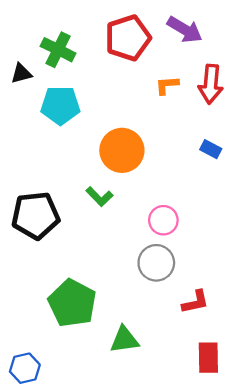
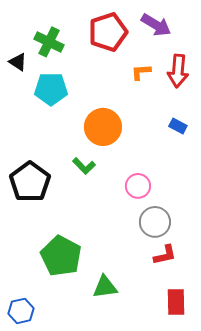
black triangle: (21, 73) -> (18, 62), turned 48
black pentagon: (36, 215) -> (30, 182), turned -30
gray circle: (156, 263) -> (155, 222), moved

